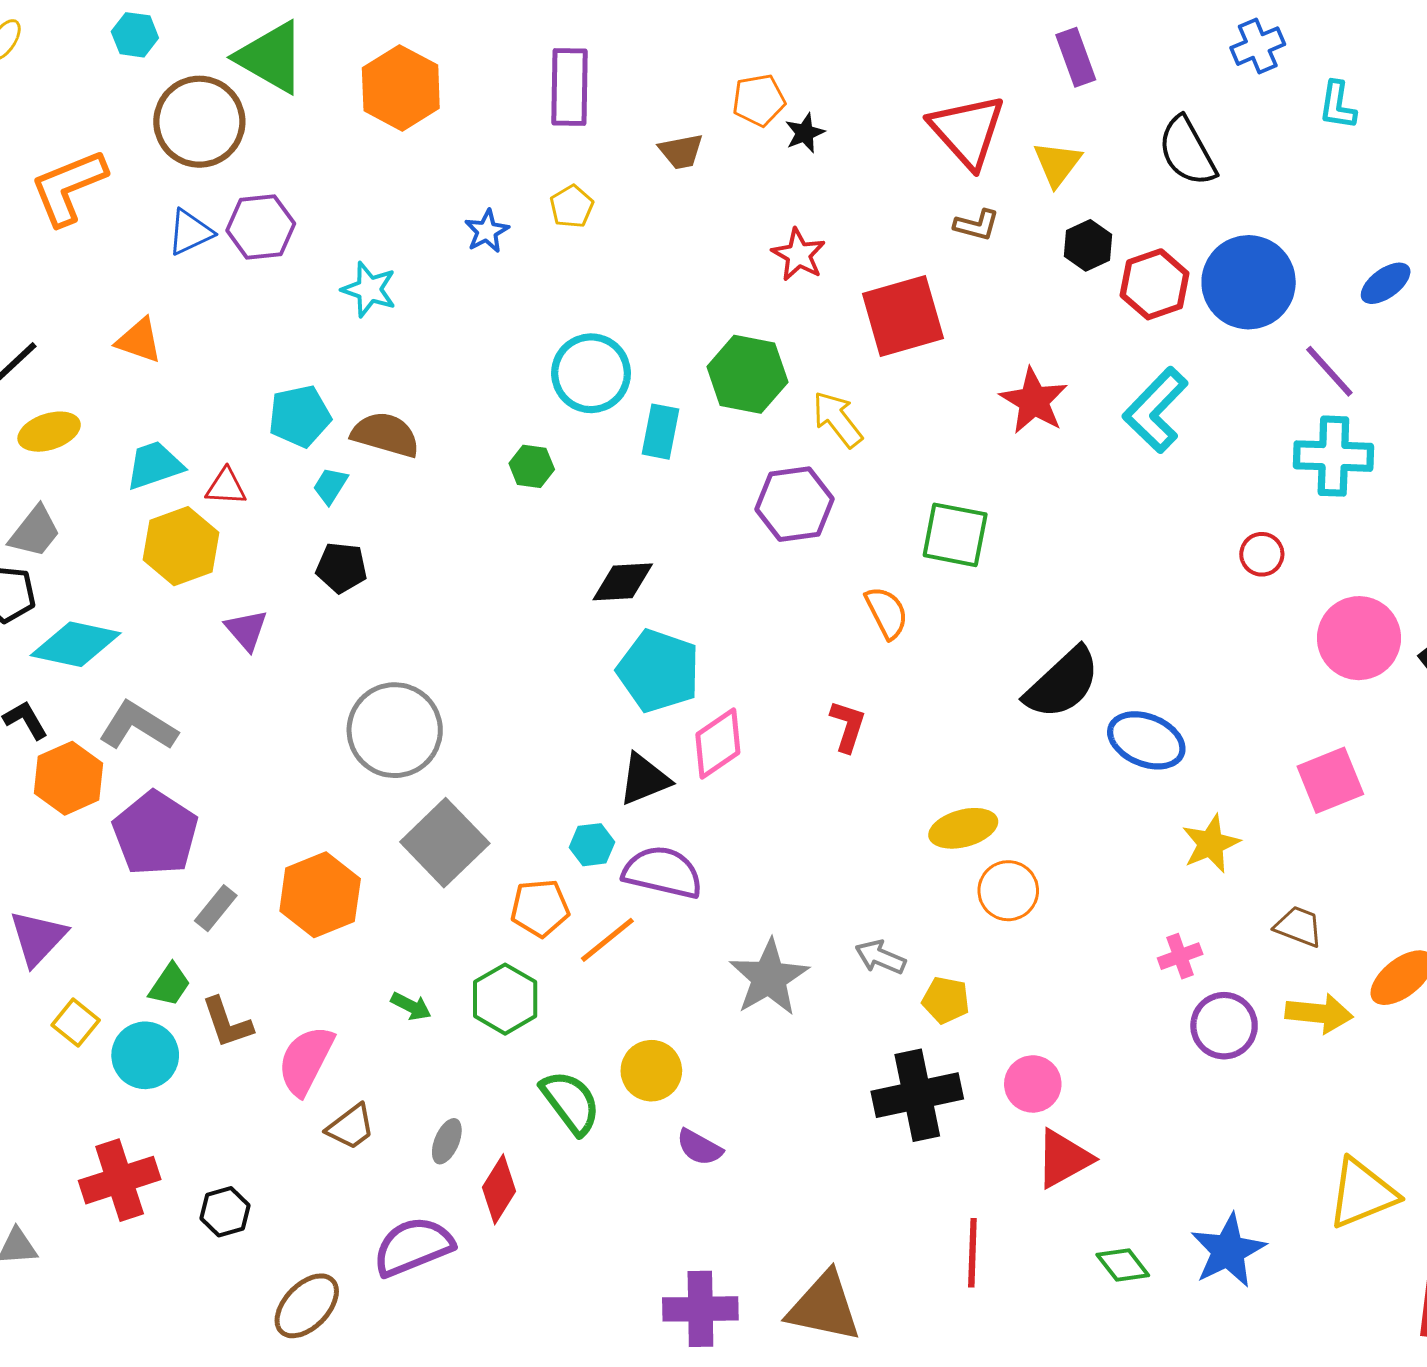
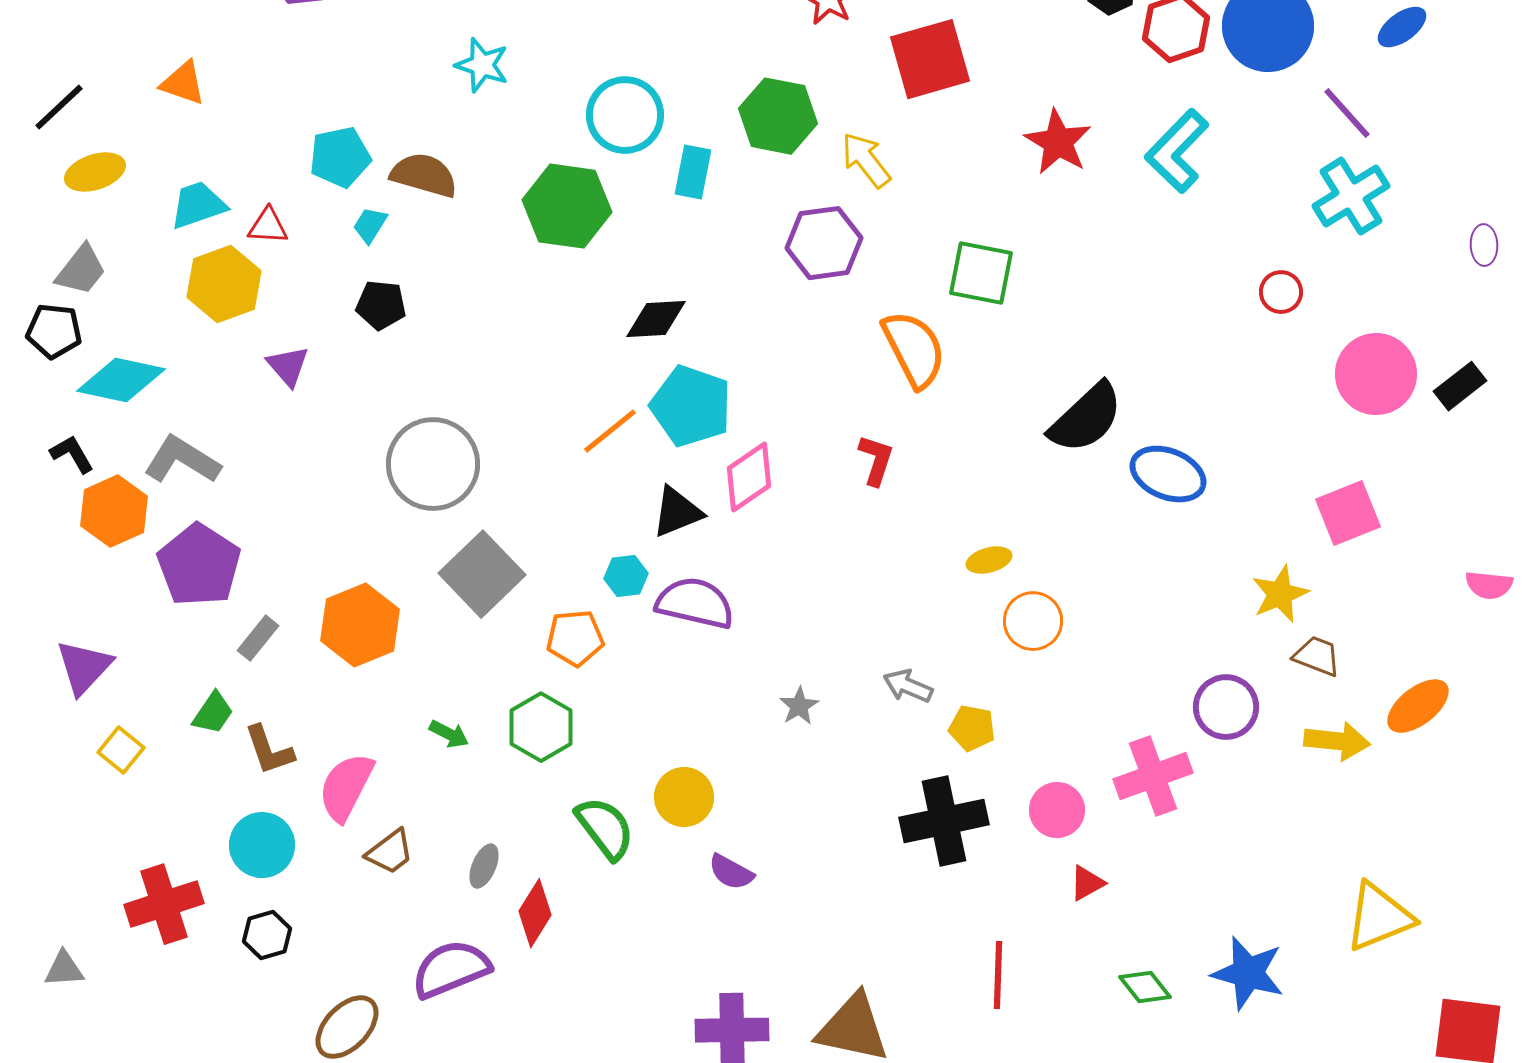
cyan star: (369, 289) -> (482, 65), moved
cyan cross: (1333, 456) -> (1351, 196), turned -34
green hexagon: (532, 466) -> (567, 206), size x2.0
orange semicircle: (887, 613) -> (914, 349), size x1.5
yellow ellipse: (963, 828) -> (989, 560), size x0.7
yellow star: (1211, 844) -> (1280, 594), moved
orange line: (607, 940) -> (610, 431), moved
pink cross: (1180, 956) -> (1153, 776), moved, size x1.8
gray star: (769, 978) -> (799, 706), size x0.5
purple circle: (1224, 1026) -> (1226, 707), moved
cyan circle: (145, 1055) -> (262, 845), moved
red triangle: (1063, 1159) -> (1087, 883), size x0.6
blue star: (1228, 1251) -> (1248, 973), turned -30

